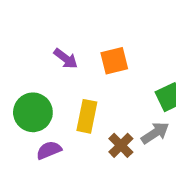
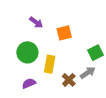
purple arrow: (66, 59) -> (36, 22), moved
green circle: (33, 112) -> (27, 52), moved

